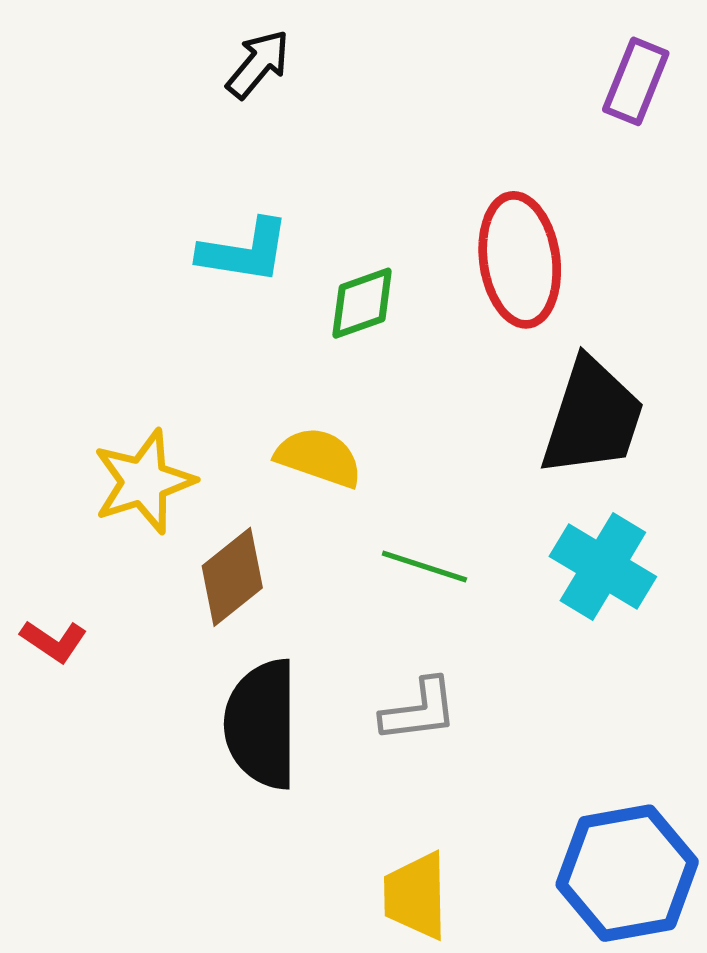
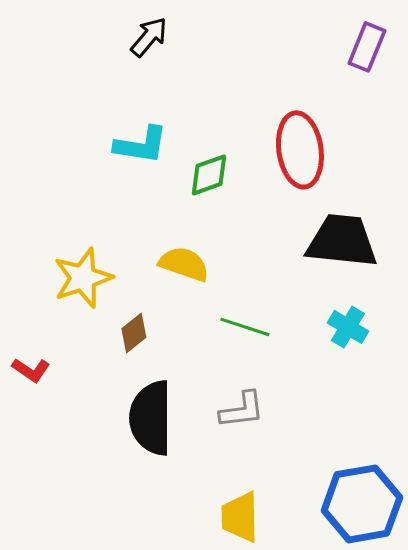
black trapezoid: (592, 418) -> (342, 241), turned -102
cyan cross: (603, 566) -> (348, 327), size x0.7
brown diamond: (232, 577) -> (134, 333), size x0.7

